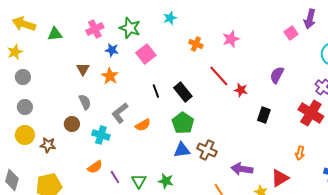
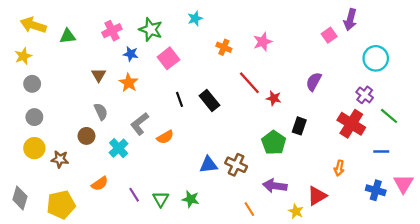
green pentagon: (183, 123) -> (274, 143), moved
cyan cross: (101, 135) -> (119, 148), turned 30
orange semicircle: (95, 167) -> (100, 184), moved

